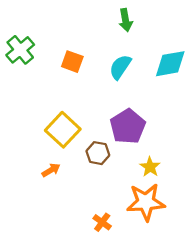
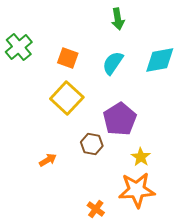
yellow square: (63, 130) -> (67, 98), moved

